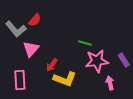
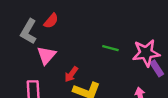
gray L-shape: (16, 29) -> (29, 32), turned 70
pink star: (97, 61) -> (146, 53), moved

